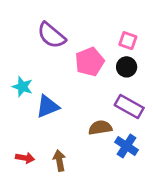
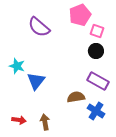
pink pentagon: (90, 62) -> (80, 15), moved
blue triangle: (47, 106) -> (36, 81), turned -30

